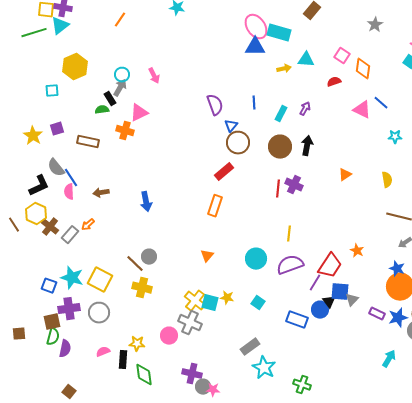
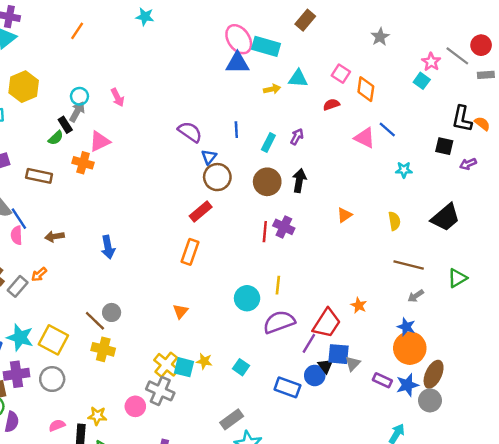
purple semicircle: (215, 105) -> (190, 132), turned -35
green semicircle: (102, 110) -> (56, 138), turned 144
cyan circle: (256, 259) -> (247, 298), moved

